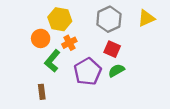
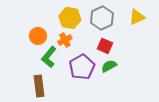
yellow hexagon: (60, 19) -> (70, 18), moved
brown rectangle: (42, 92) -> (39, 86), size x1.5

